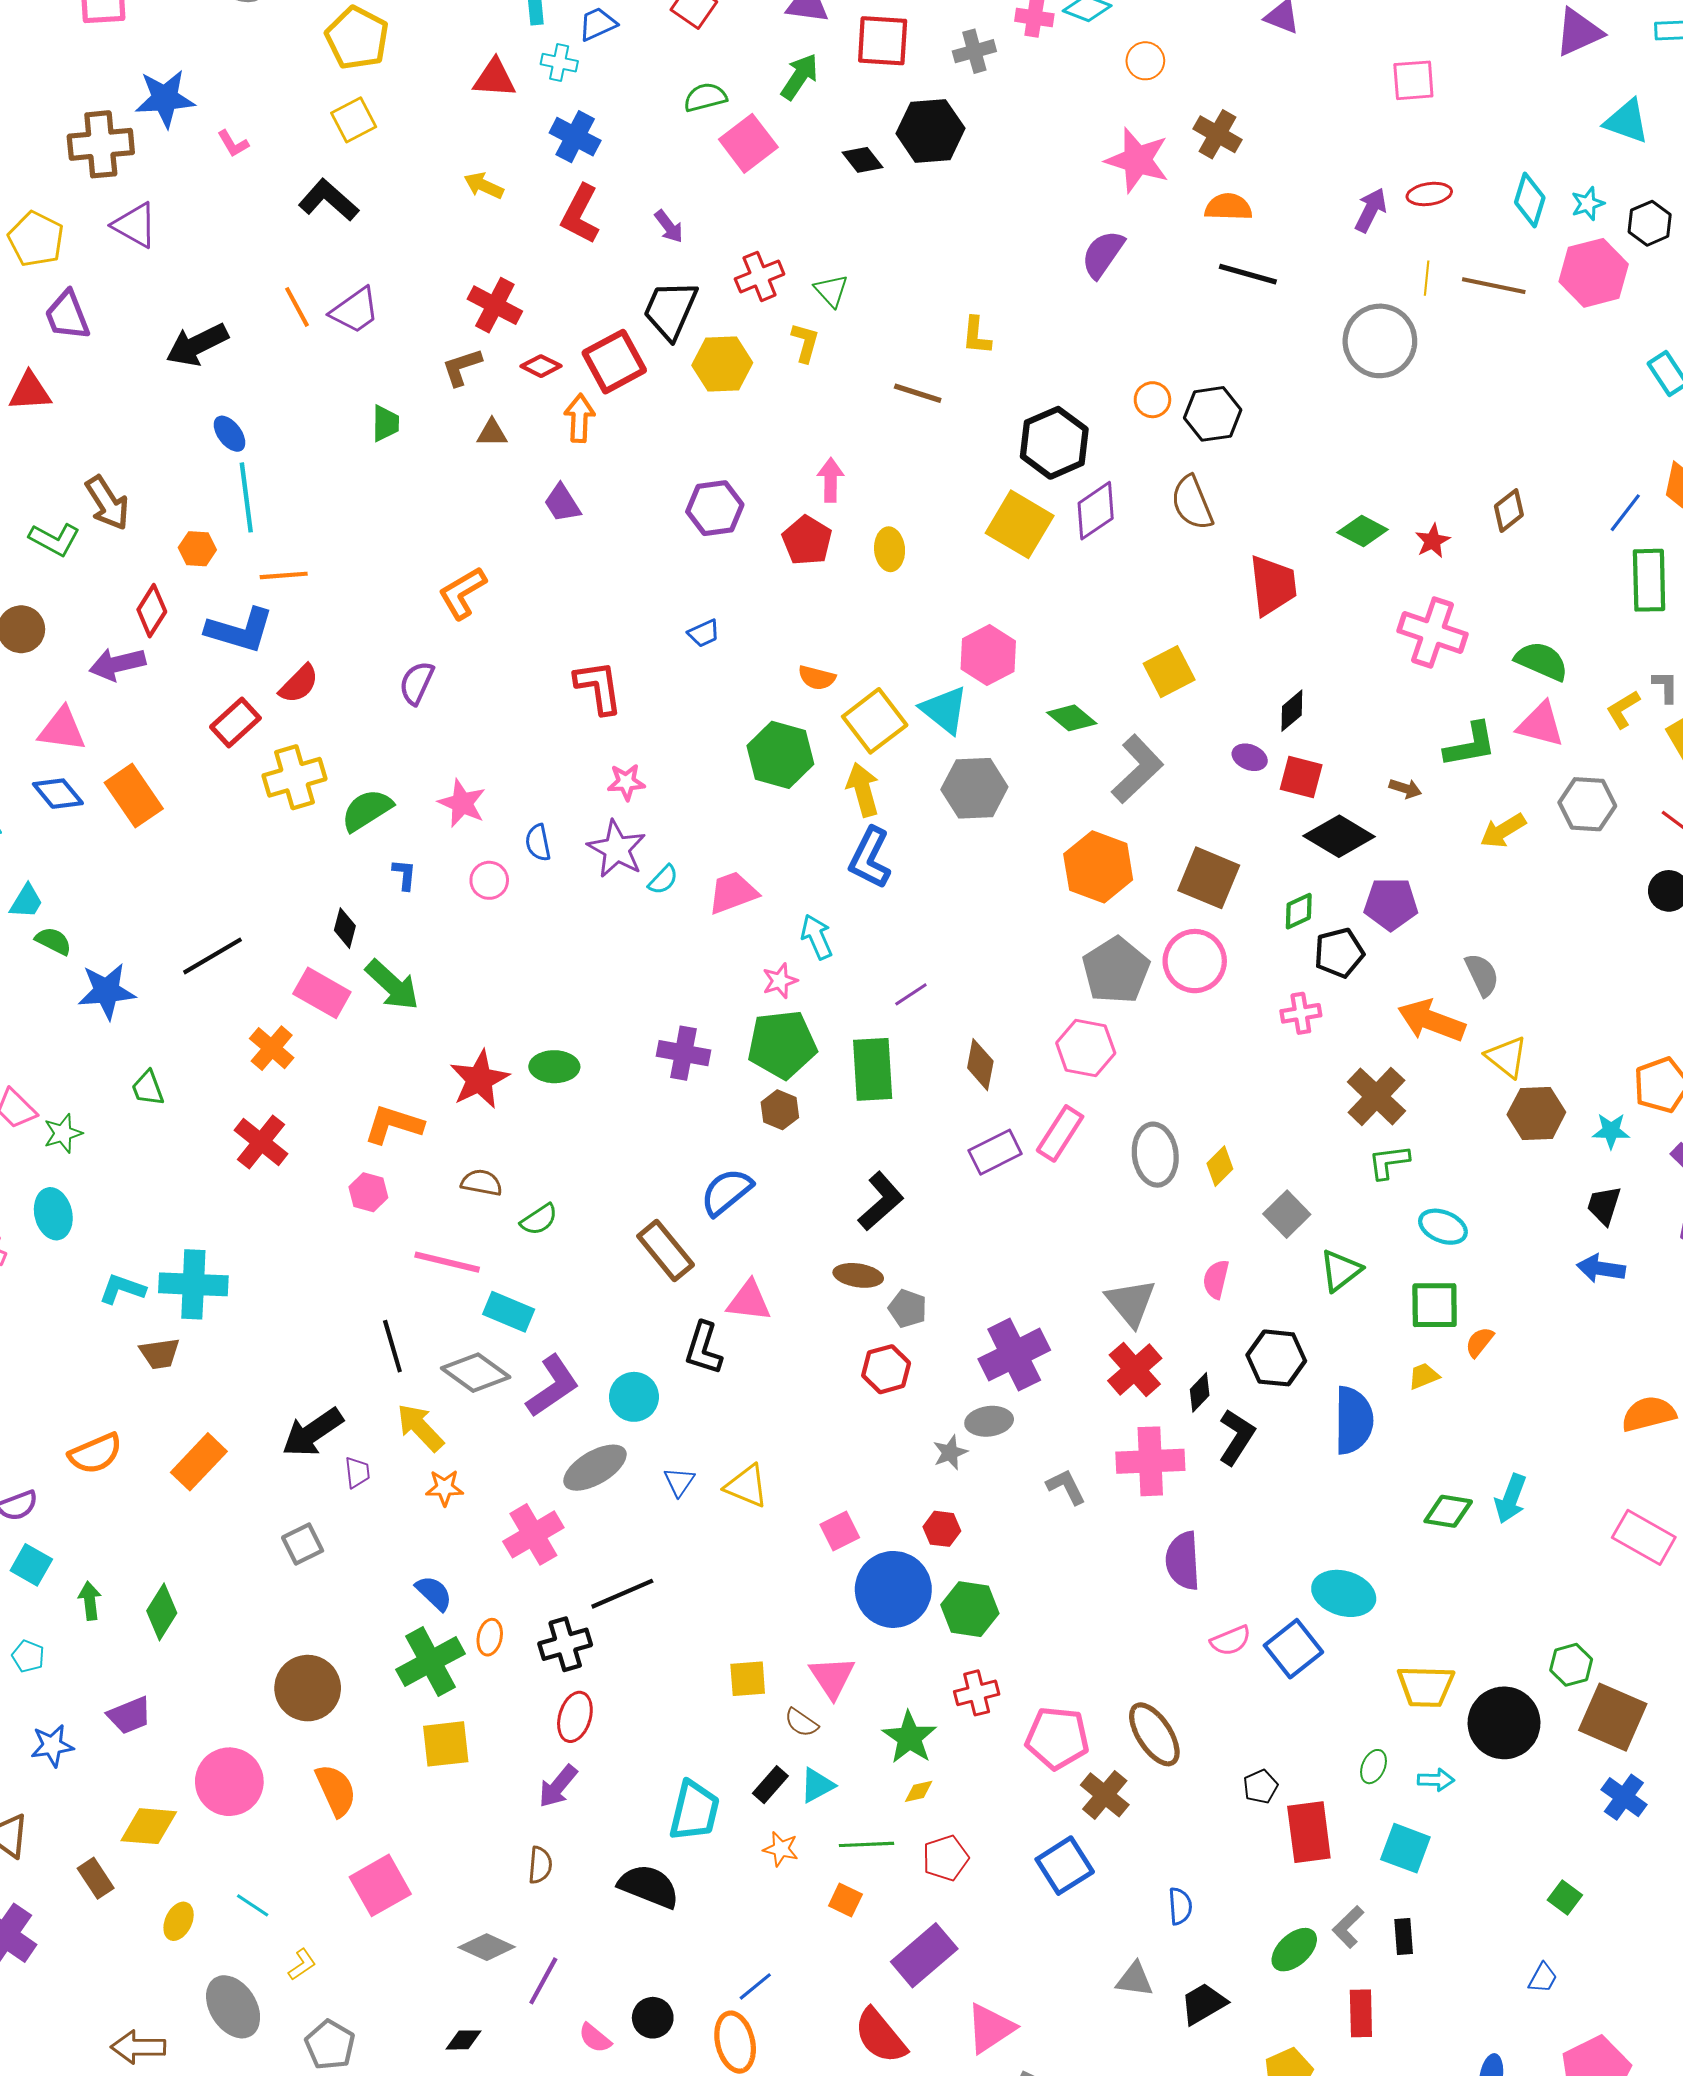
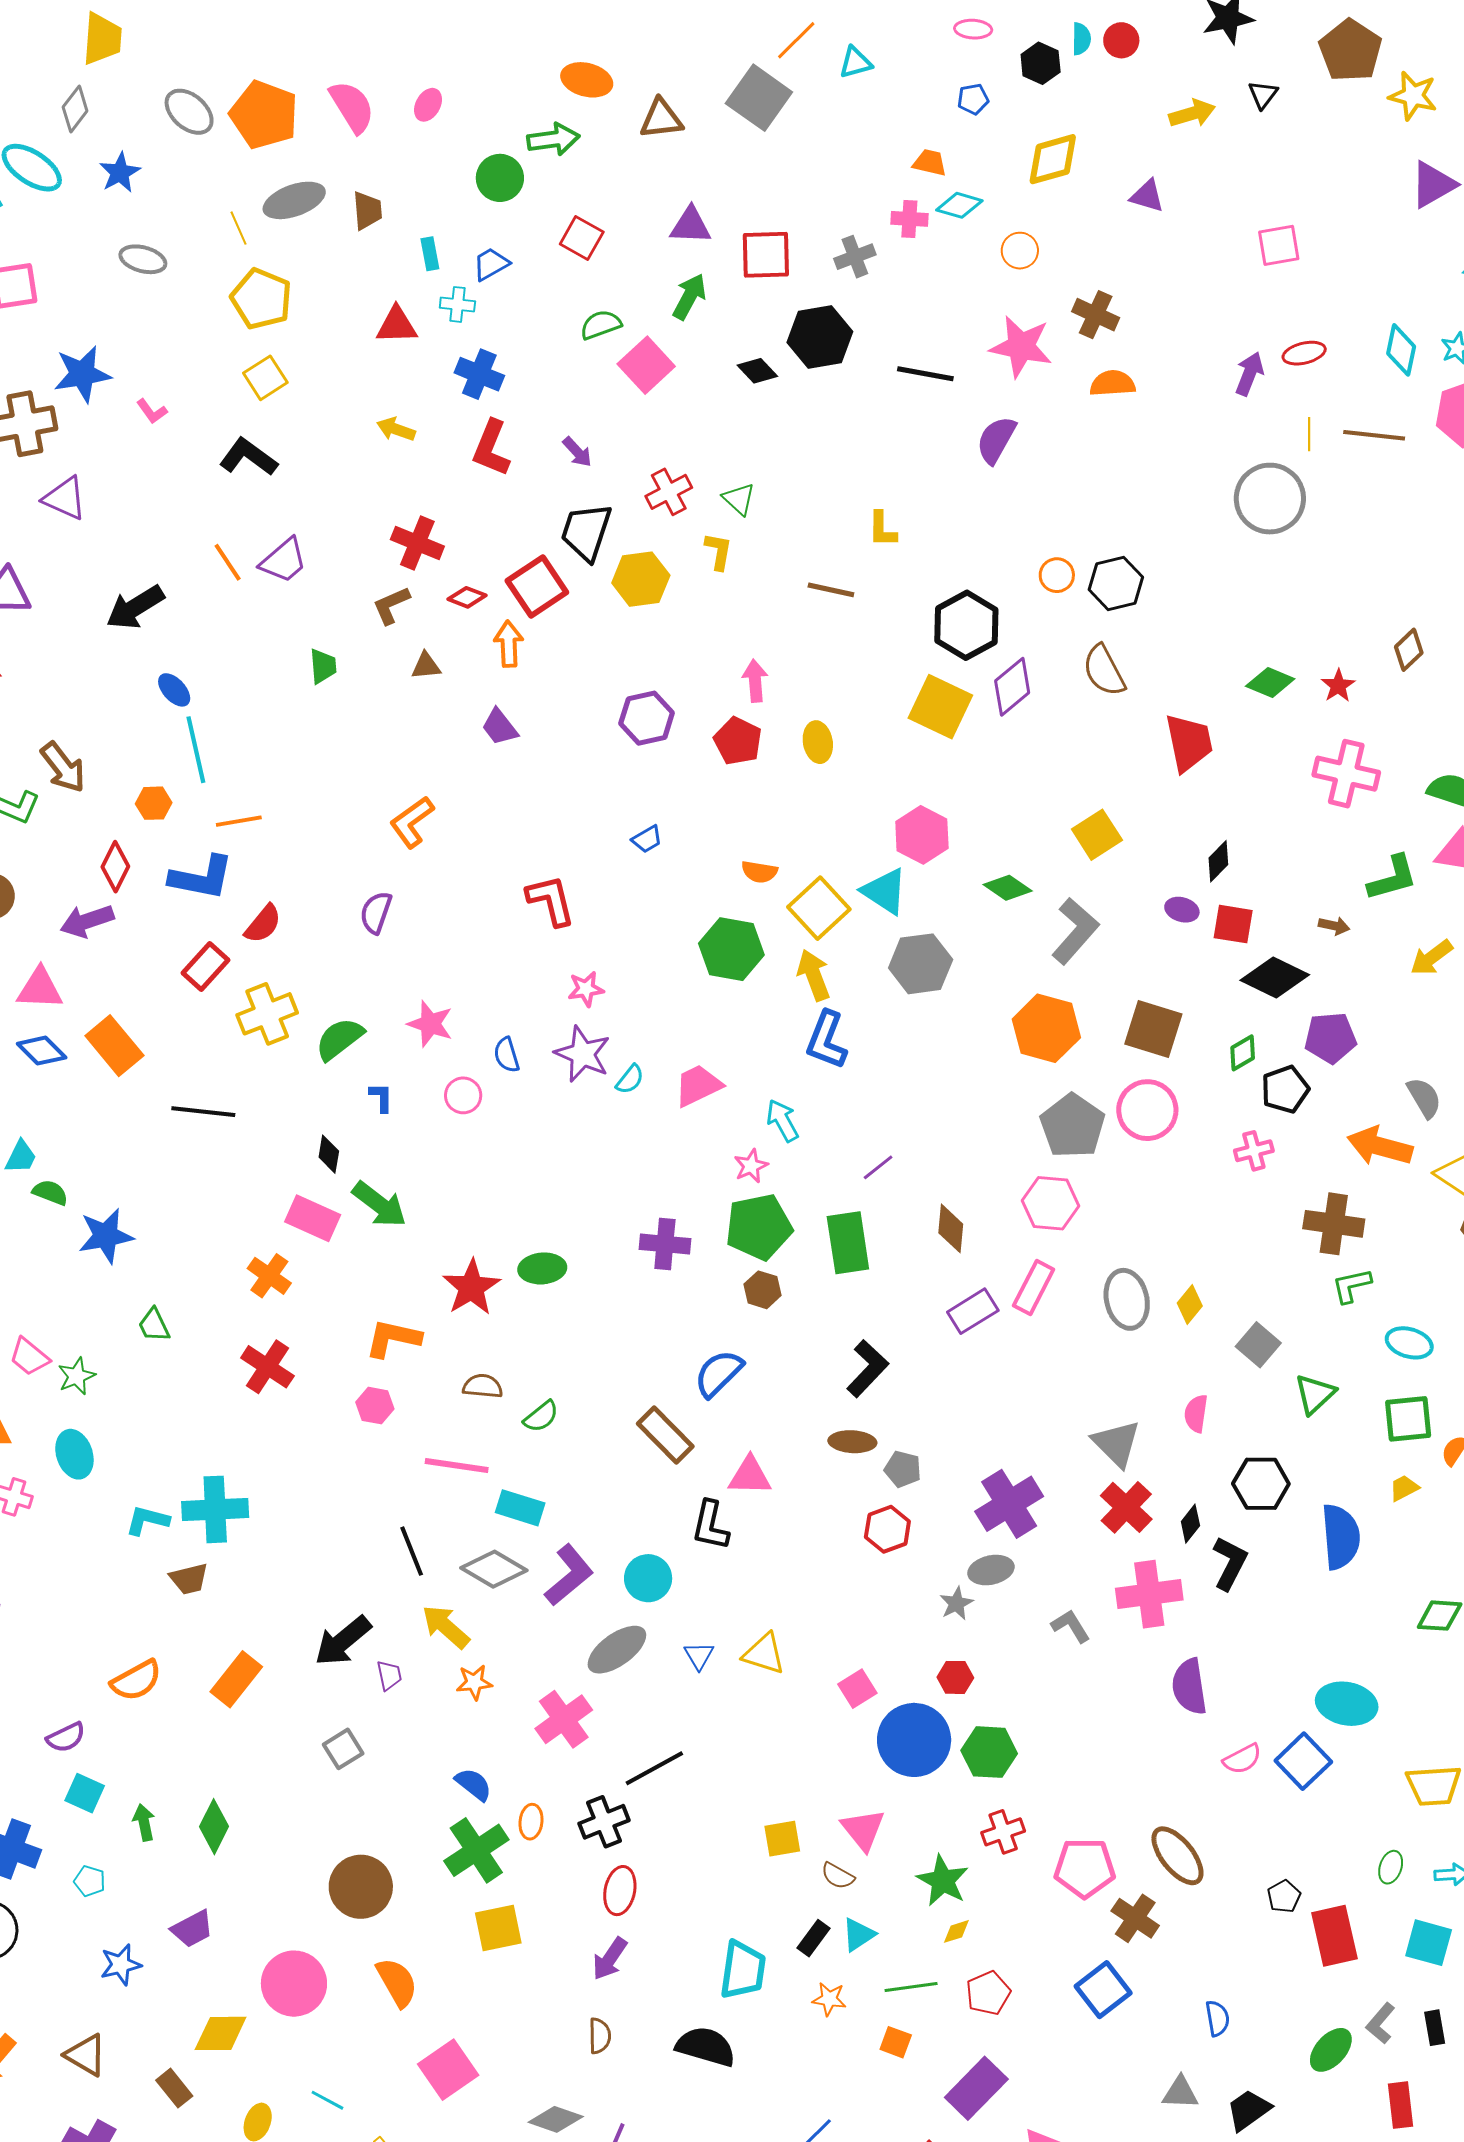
black line: (1248, 274) -> (925, 374), moved
black line: (212, 956) -> (203, 1112), moved, turned 42
brown cross: (1376, 1096) -> (1334, 1224), turned -30

